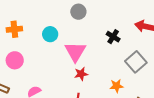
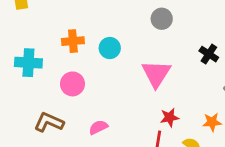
cyan circle: (50, 34) -> (110, 48), moved
red star: (81, 74) -> (169, 117), moved

